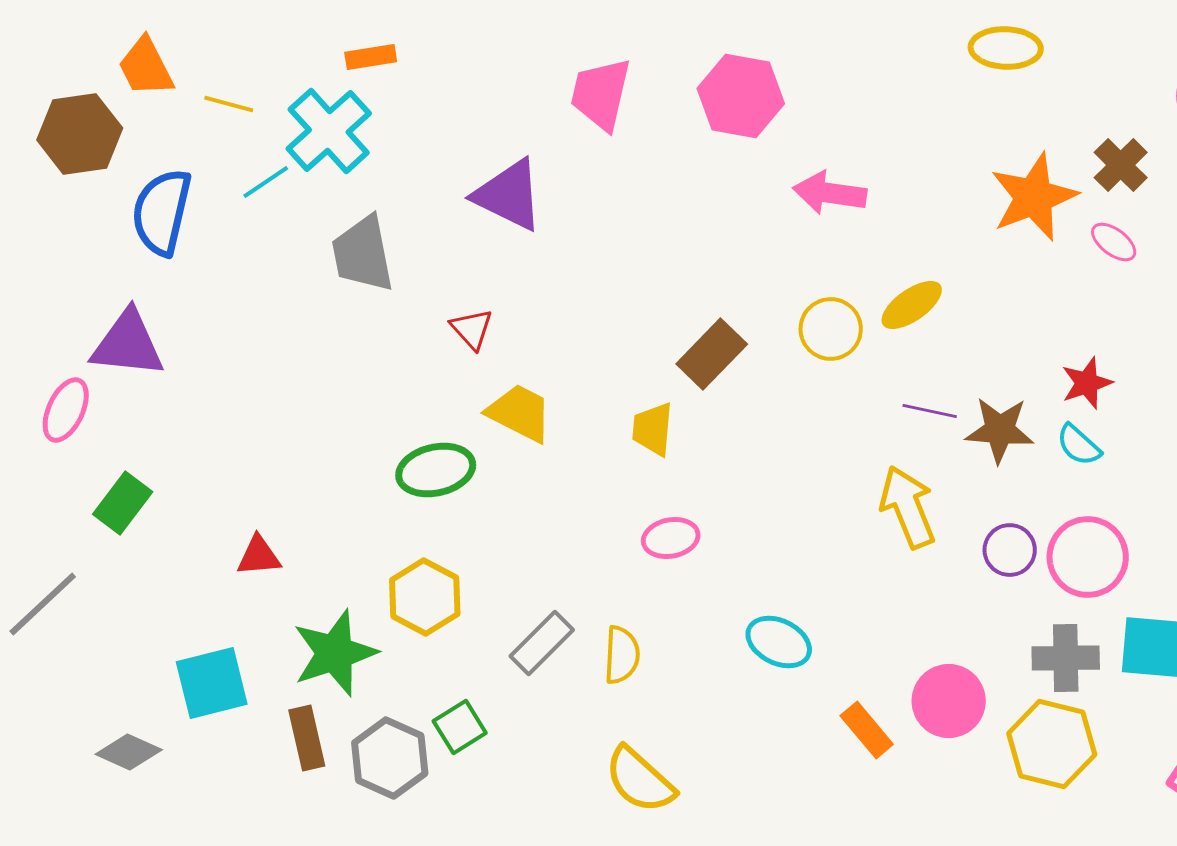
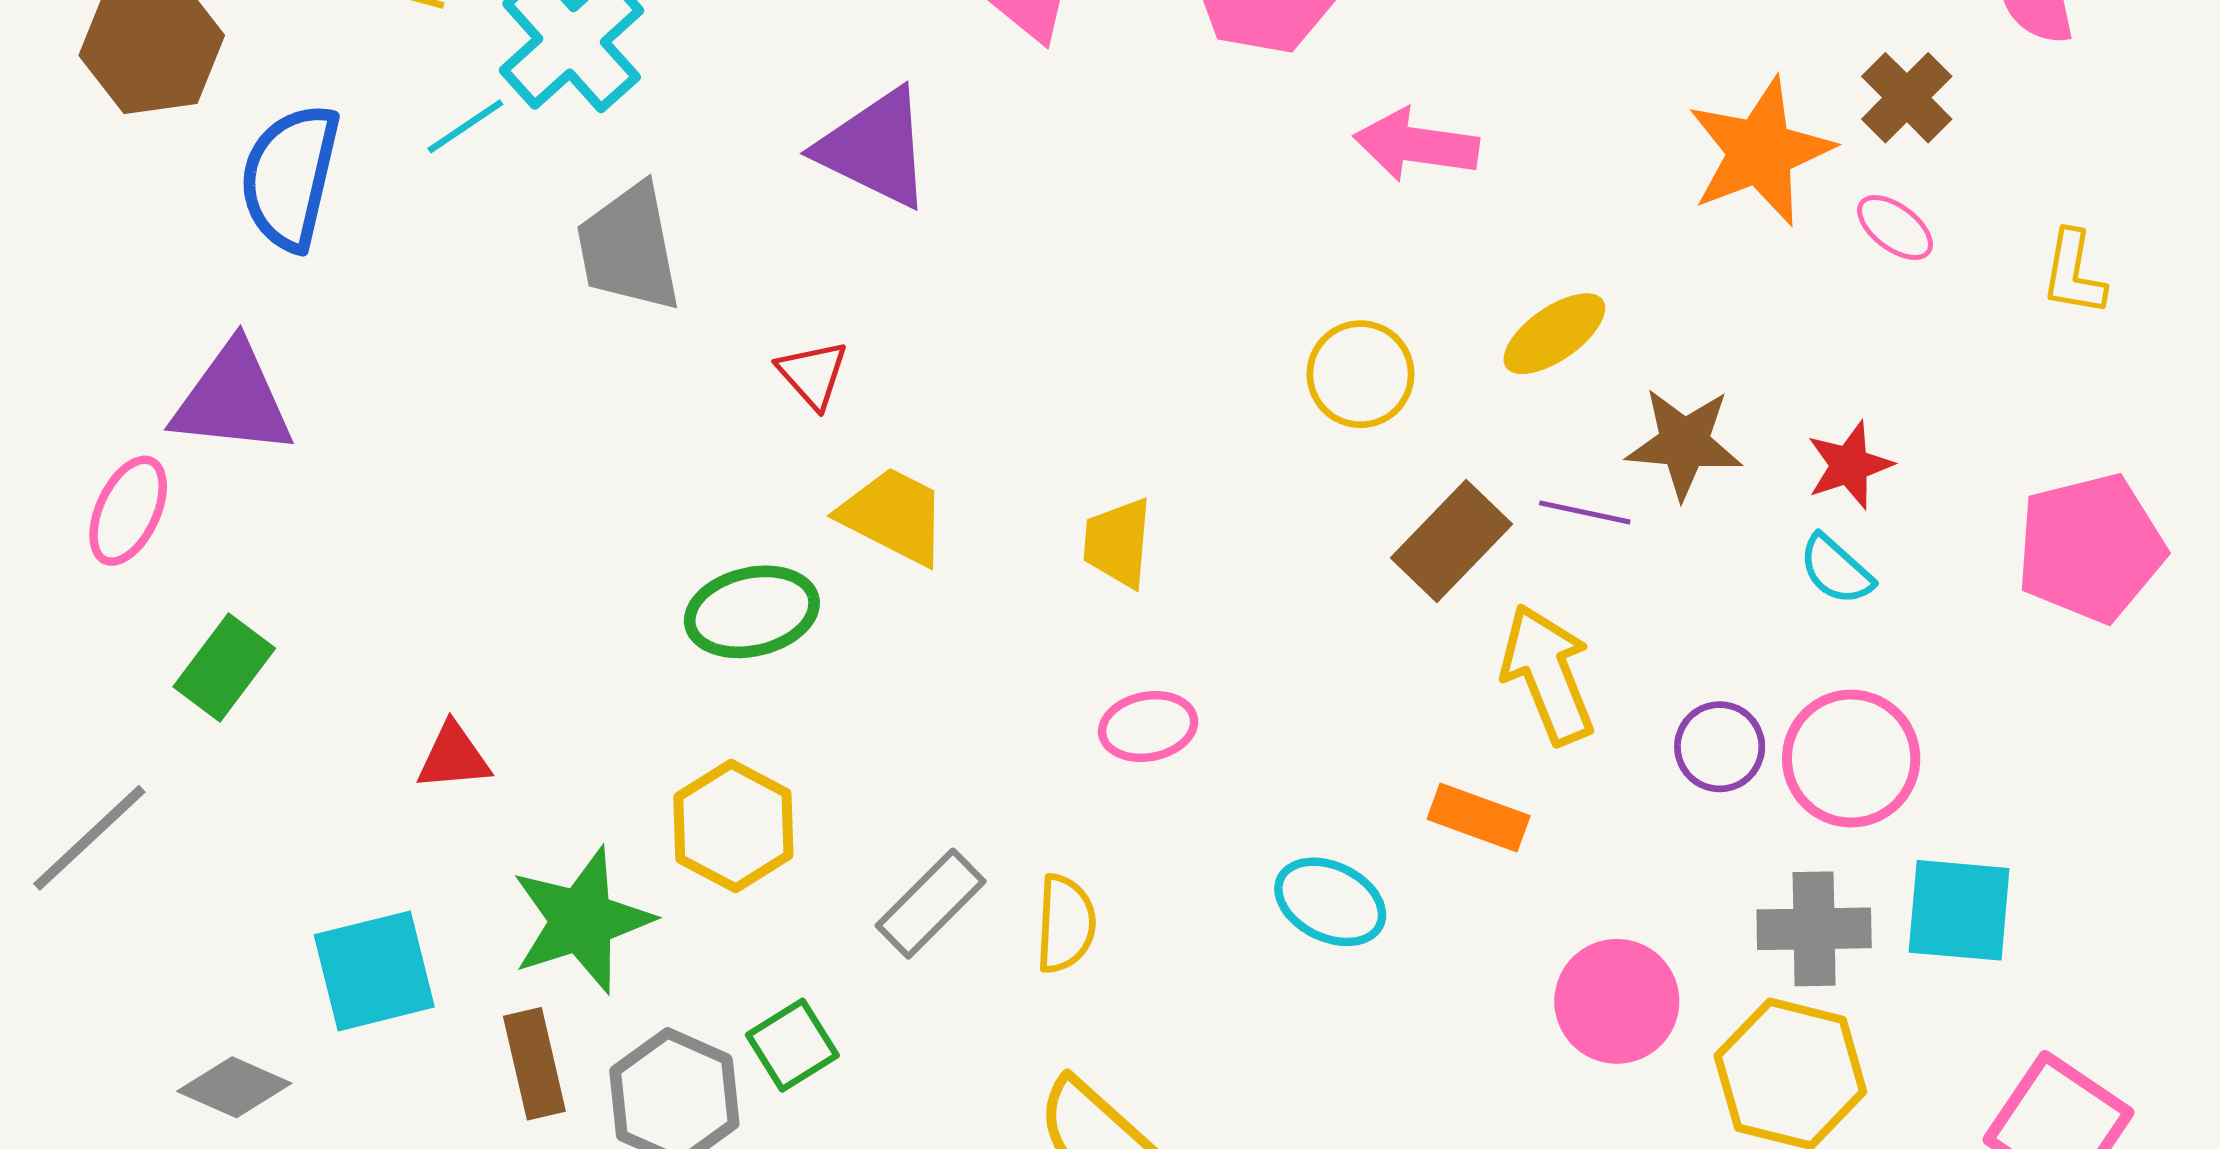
yellow circle: (831, 329) -> (1361, 374), moved
brown rectangle: (712, 354) -> (1452, 541), moved
brown star: (1000, 430) -> (1684, 443), moved
orange rectangle: (867, 730) -> (1479, 818), moved, turned -30

